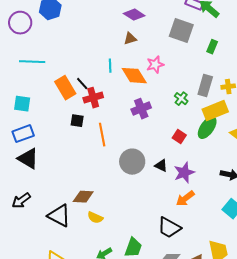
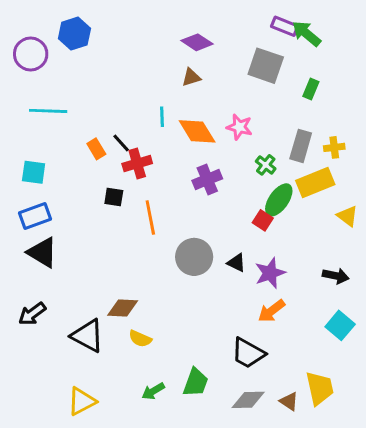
pink star: (155, 65) -> (239, 127), moved, turned 30
orange rectangle: (65, 88) -> (96, 149), size x0.6
green ellipse: (207, 128) -> (279, 200), moved

